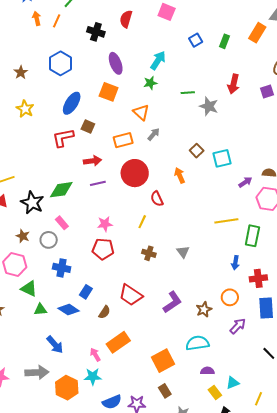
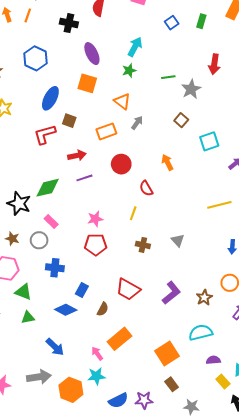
gray star: (209, 106) -> (191, 89), turned 30
brown square: (197, 151) -> (181, 120), moved
red circle: (135, 173) -> (121, 164), size x0.7
green triangle: (40, 310) -> (28, 317), moved

